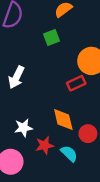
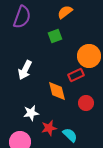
orange diamond: (63, 120) -> (57, 91), moved
red circle: (88, 134) -> (86, 103), moved

